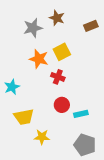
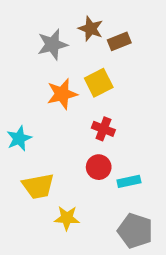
brown rectangle: (91, 26) -> (119, 41), moved
orange star: (39, 59) -> (62, 94), turned -30
red cross: (58, 77) -> (103, 129), moved

